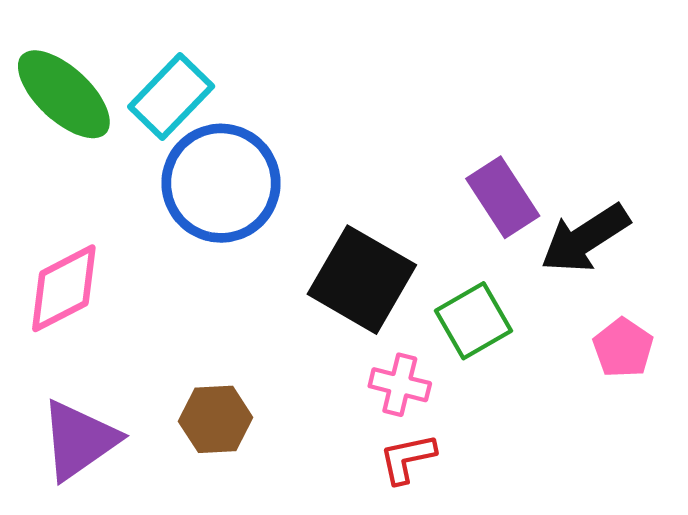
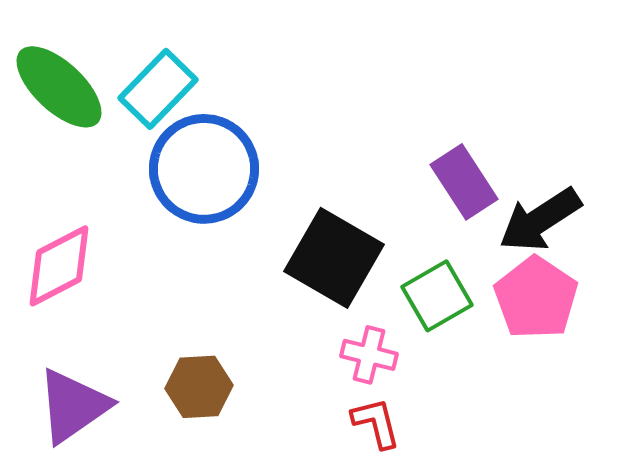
pink pentagon: (623, 348) -> (536, 298), moved, size x1.5
red L-shape: (407, 458) -> (376, 423), turned 88

